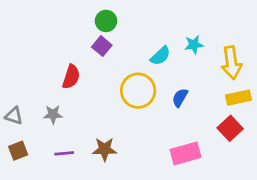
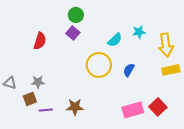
red semicircle: (71, 77) -> (40, 41), moved
red square: (230, 128) -> (158, 107), moved
brown square: (18, 151) -> (30, 99), moved

